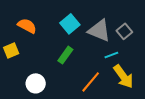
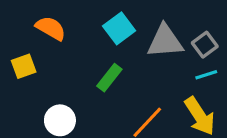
gray triangle: (99, 31) -> (165, 41), turned -30
cyan line: (111, 55) -> (206, 75), moved

